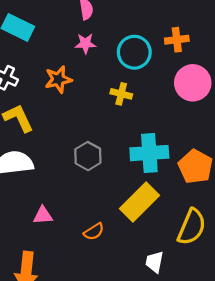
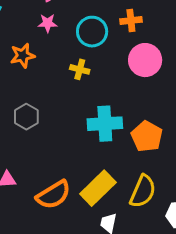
gray hexagon: (88, 156) -> (26, 117), moved
yellow rectangle: (140, 202) -> (98, 188), moved
orange semicircle: (94, 232) -> (53, 195), size x1.8

